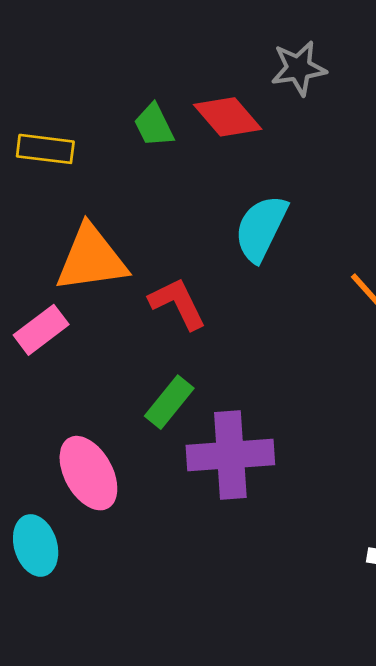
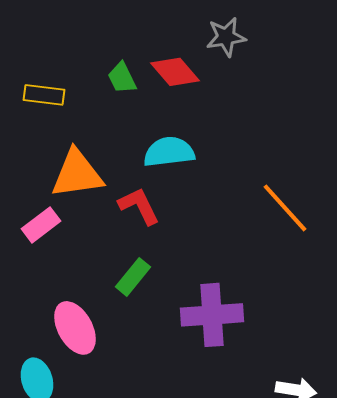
cyan semicircle: (261, 228) -> (169, 152), moved, turned 57
purple cross: (230, 455) -> (212, 315), moved

